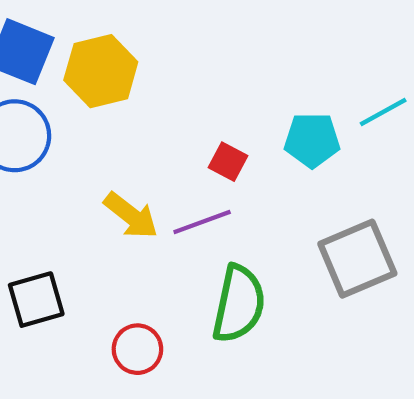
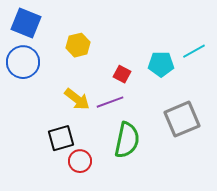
yellow hexagon: (101, 71) -> (78, 45), moved, size x0.7
black square: (36, 300) -> (61, 138), moved

